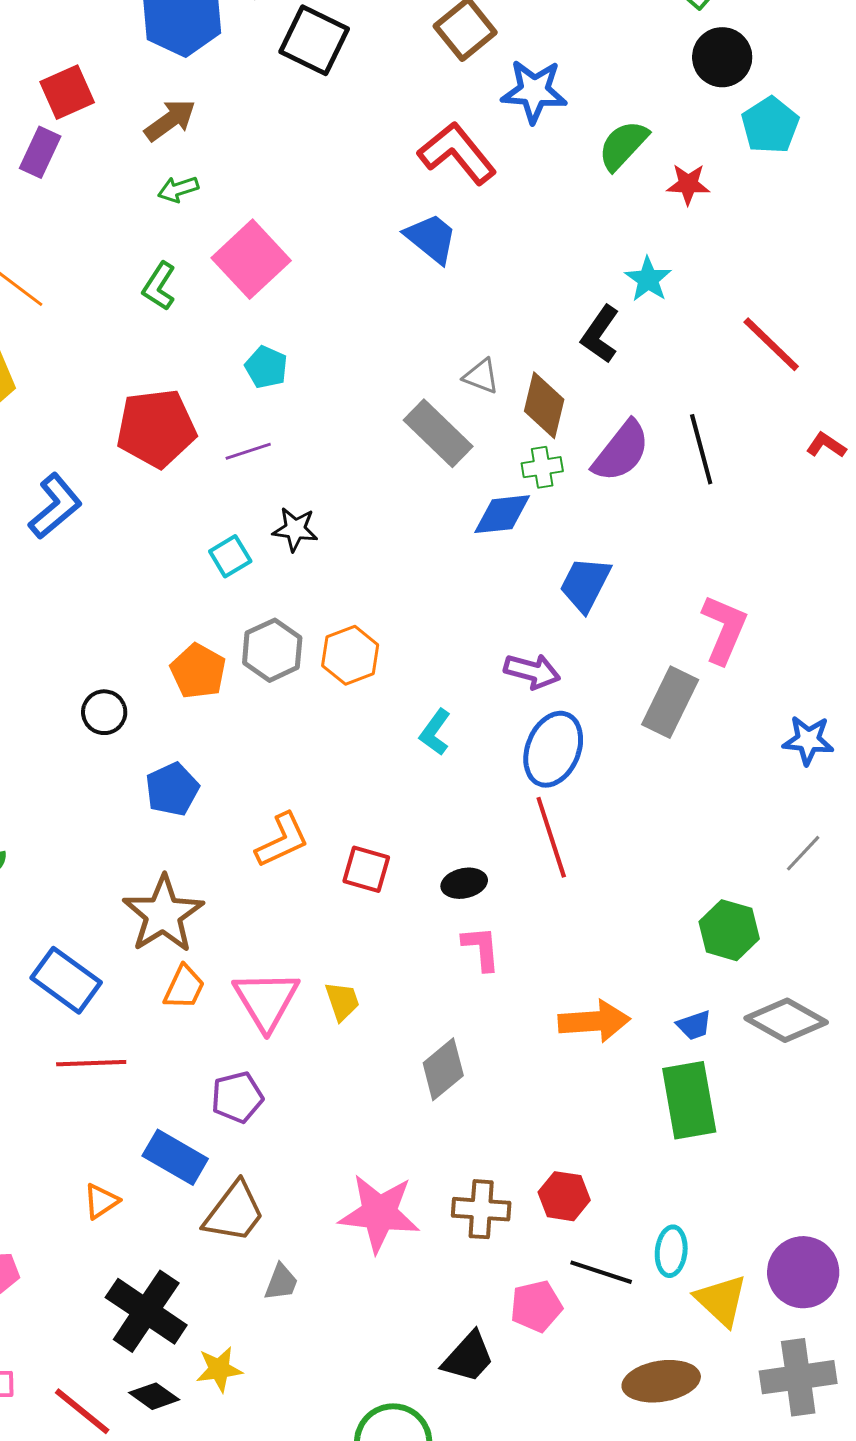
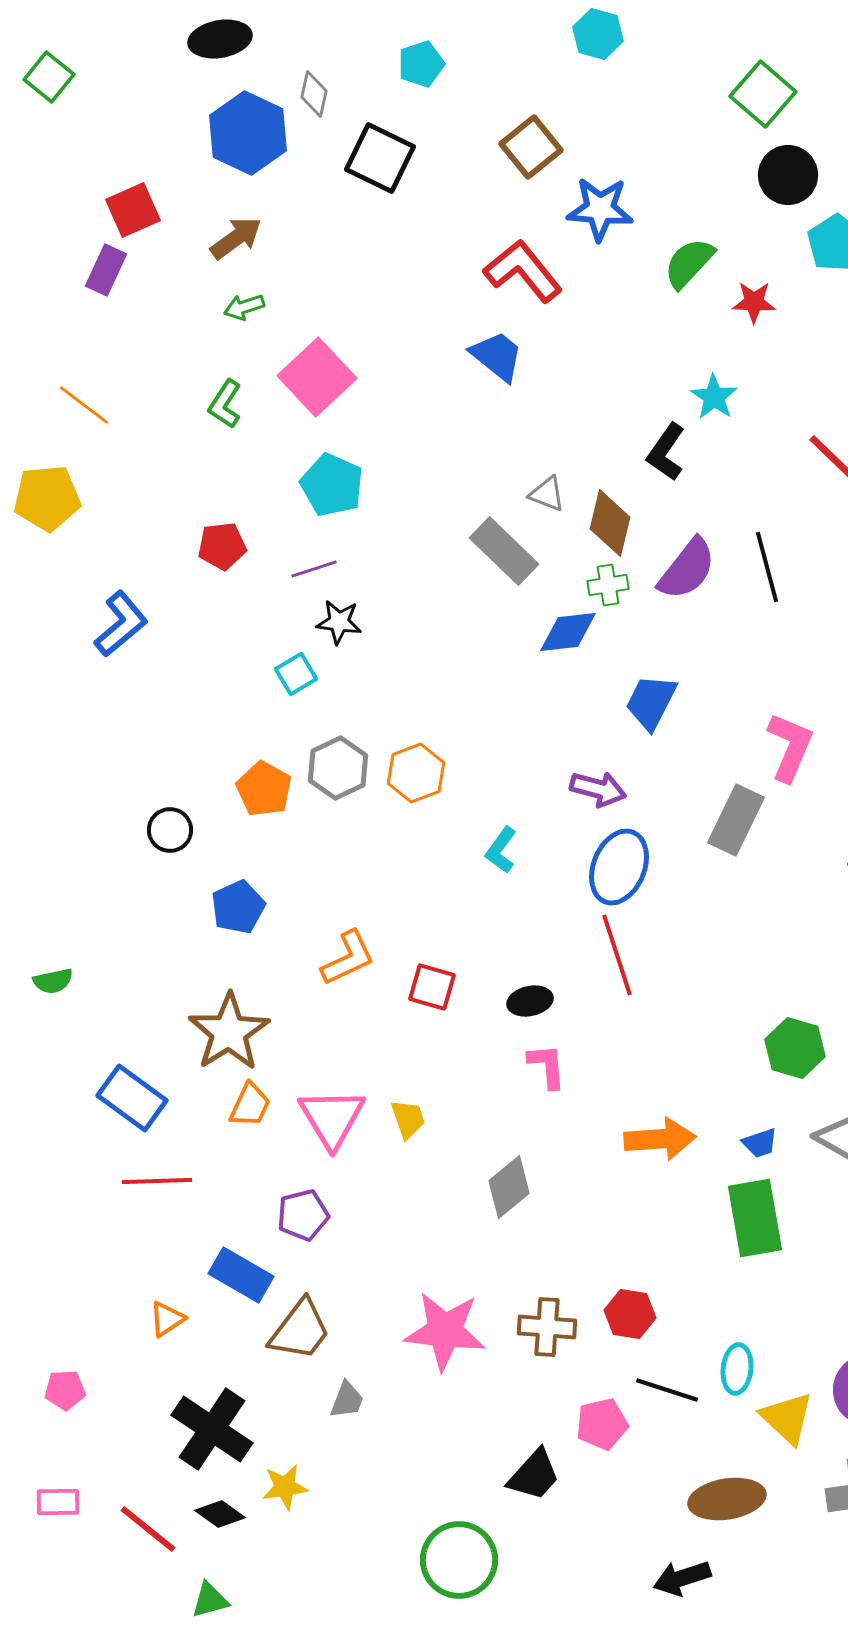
cyan pentagon: (266, 367) -> (332, 485), size x1.5
red pentagon: (156, 428) -> (222, 546), size x0.6
black star: (295, 529) -> (339, 622), moved

